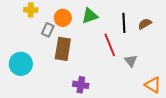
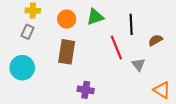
brown semicircle: (145, 24) -> (155, 40), moved
gray rectangle: (48, 30) -> (27, 32), moved

